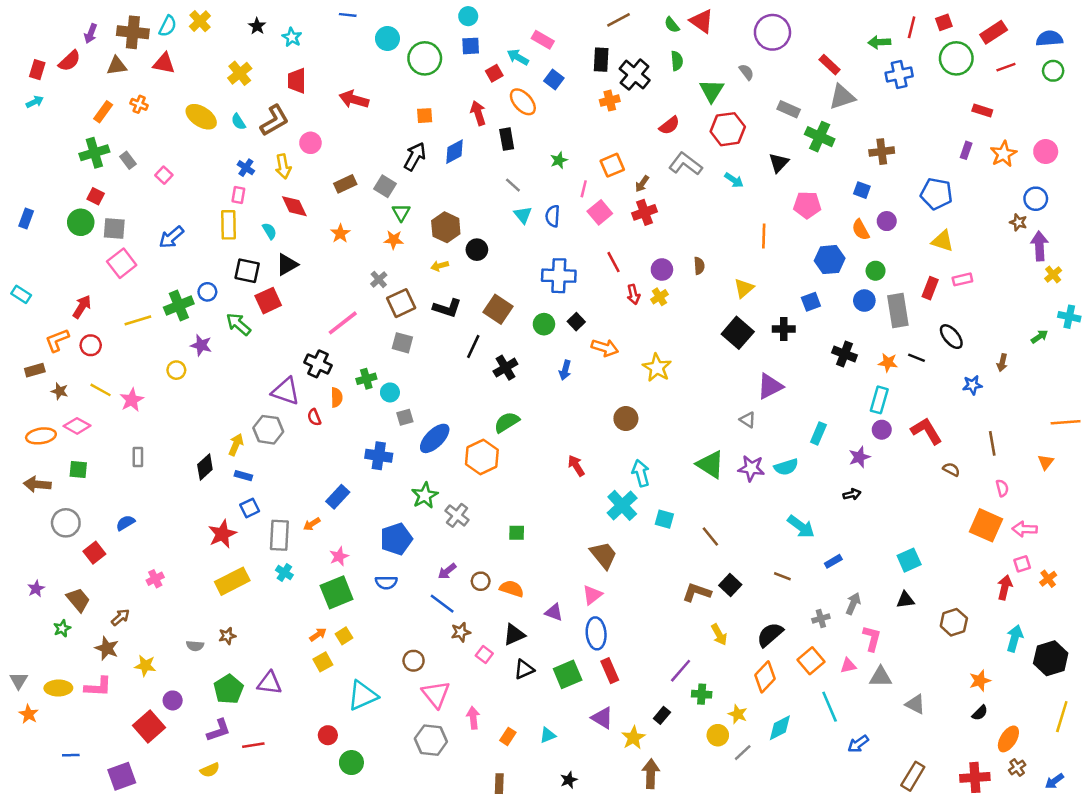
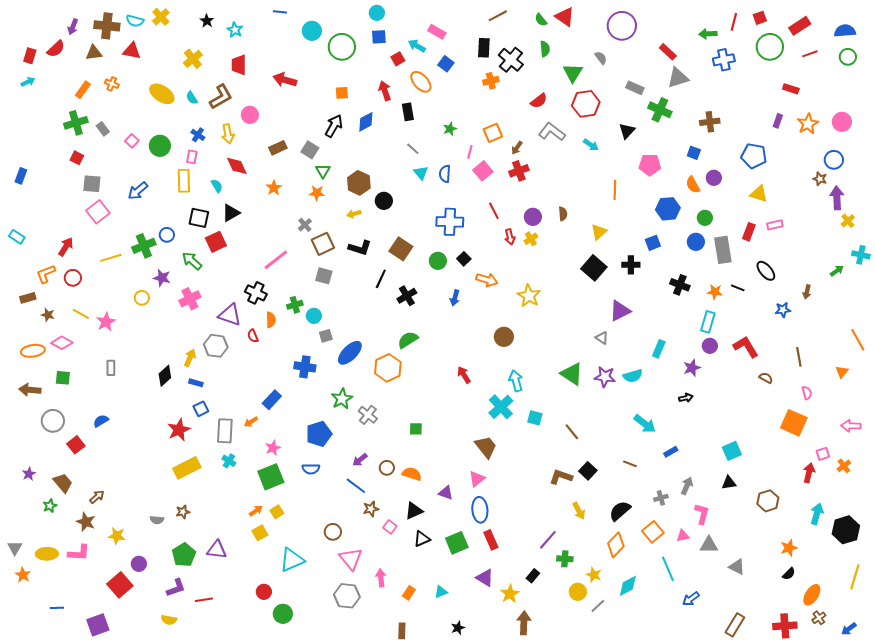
cyan semicircle: (168, 26) -> (135, 21), turned 78
green circle: (81, 222) -> (160, 146), moved
orange line: (1066, 422) -> (858, 340), turned 65
pink arrow: (1025, 529) -> (851, 426), moved
pink cross: (155, 579) -> (190, 299), moved, size x1.5
yellow semicircle: (210, 770) -> (169, 620), turned 35

